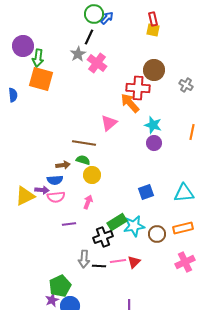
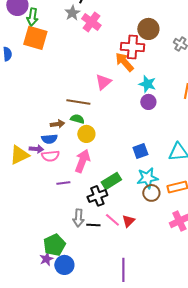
pink arrow: (88, 202) -> (82, 161), size x1.6
cyan star: (134, 226) -> (147, 178), moved
pink line: (118, 261) -> (112, 220), turned 49

